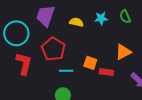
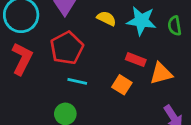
cyan star: (101, 18) -> (141, 21), size x1.5
orange square: (90, 63) -> (122, 85), moved
red rectangle: (106, 72) -> (136, 60), moved

